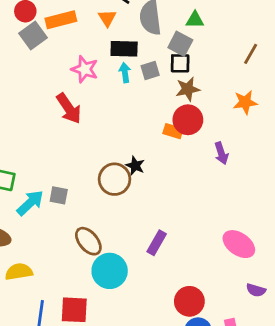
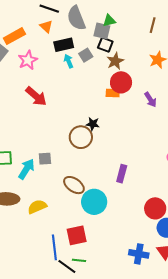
green triangle: (195, 20) -> (109, 21), moved
black square: (180, 63) -> (105, 45), turned 35
pink star: (85, 69) -> (28, 60), moved, turned -30
yellow semicircle: (19, 272) -> (37, 207), moved

